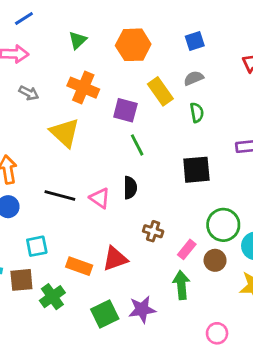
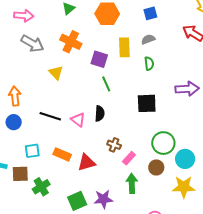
yellow rectangle: (160, 91) -> (124, 47), turned 30
gray arrow: (29, 93) -> (32, 43), size x1.6
yellow triangle: (65, 133) -> (56, 73), size x0.7
pink rectangle: (187, 249) -> (129, 158), moved
orange rectangle: (79, 266) -> (62, 154), moved

